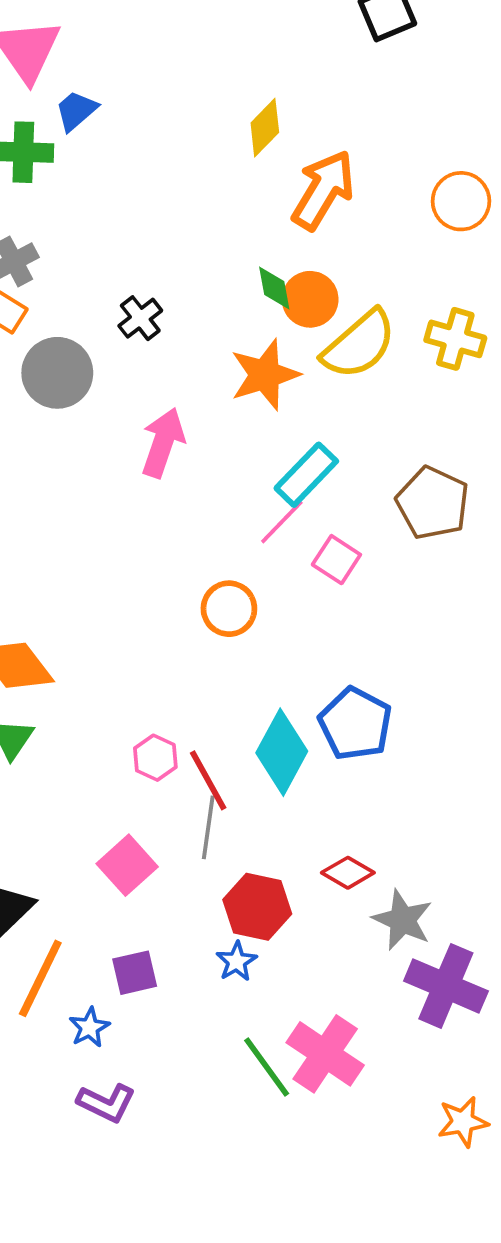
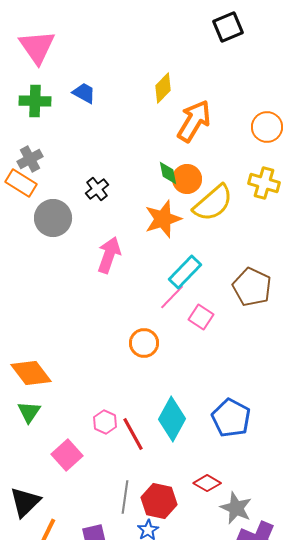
blue trapezoid: (76, 111) -> (84, 93), moved, turned 70
yellow cross: (455, 339) -> (264, 183), moved
blue pentagon: (355, 724) -> (231, 418), moved
gray line: (208, 827) -> (125, 497), moved
pink square: (127, 865) -> (67, 455), moved

